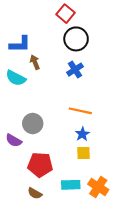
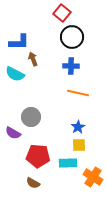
blue cross: (75, 70) -> (71, 66), turned 35
orange line: (80, 111) -> (78, 93), moved
cyan rectangle: (71, 185) -> (68, 163), moved

